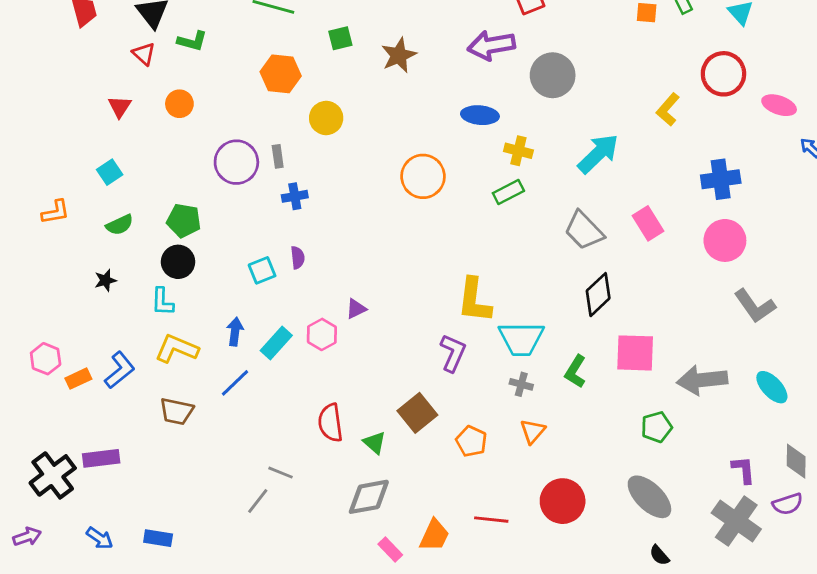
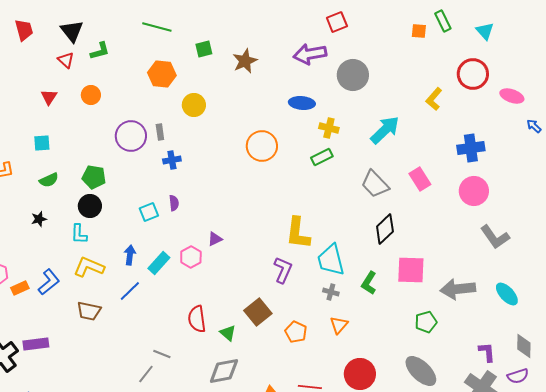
green L-shape: (192, 41) -> (100, 51), turned -30
cyan square: (110, 172) -> (42, 143), turned 30
cyan trapezoid: (521, 339) -> (331, 260), turned 76

